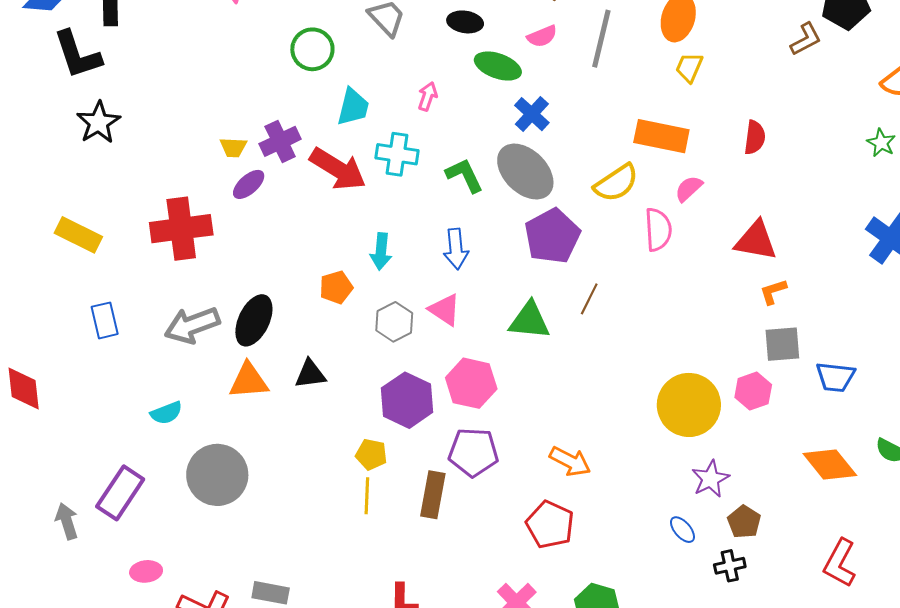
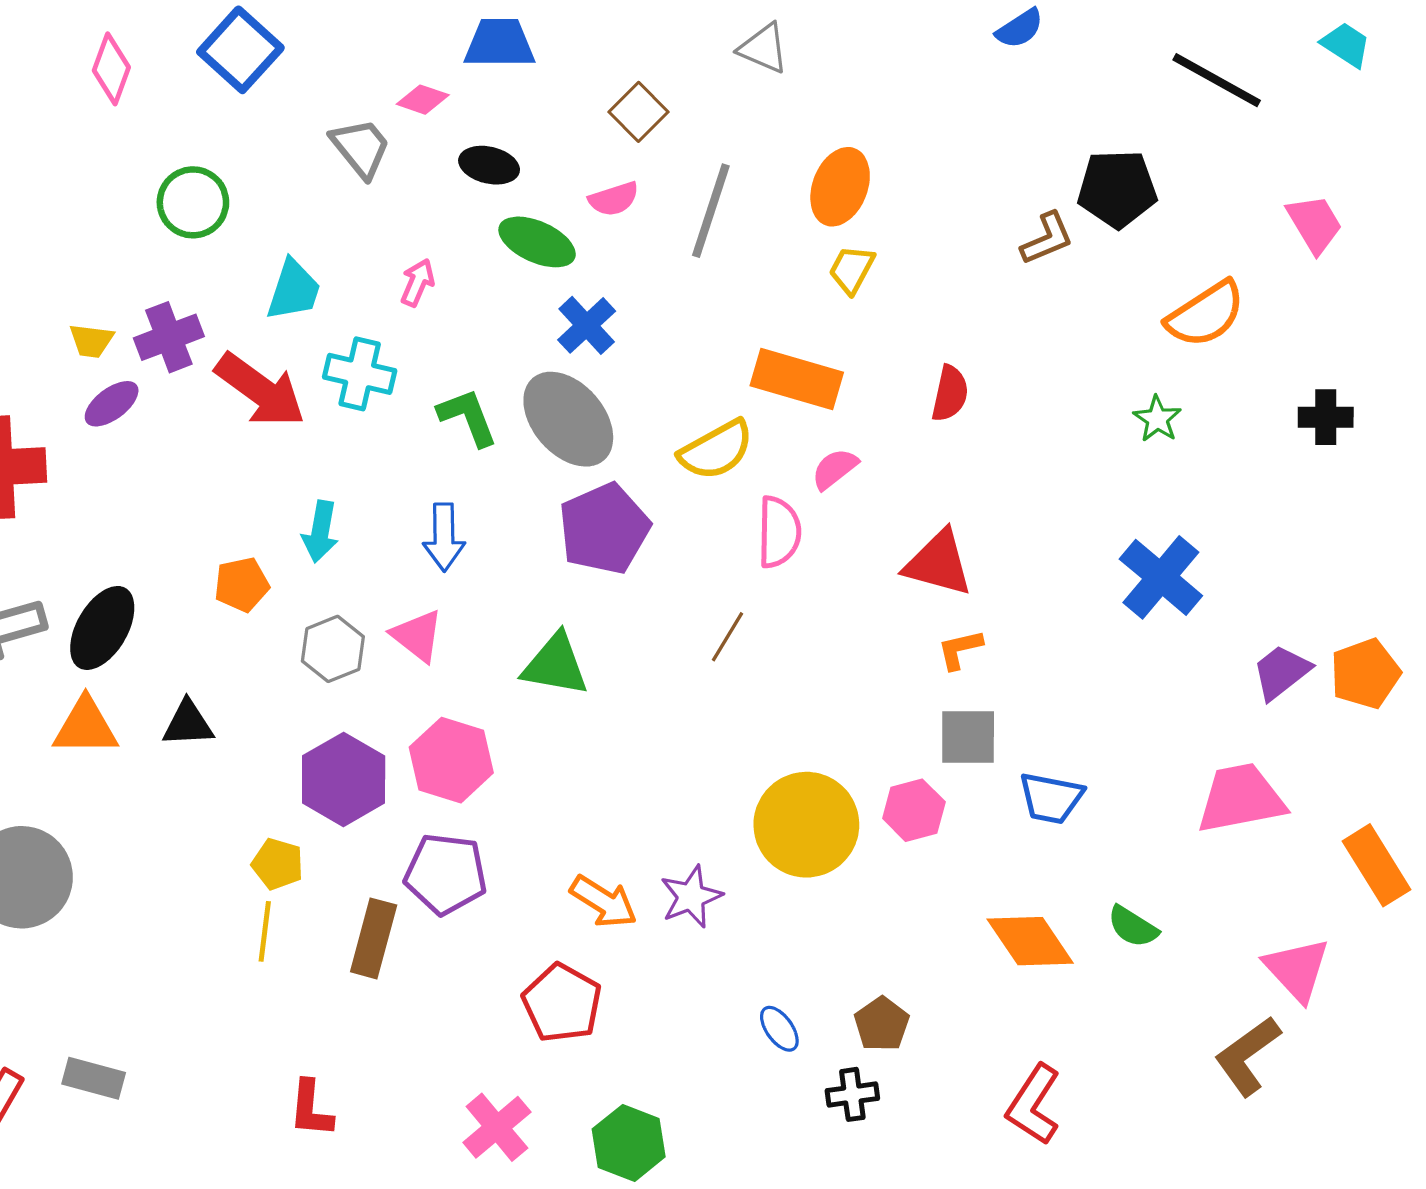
green circle: (312, 49) -> (193, 202), moved
brown line: (589, 299) -> (727, 637), moved
purple star: (710, 479) -> (691, 897), moved

